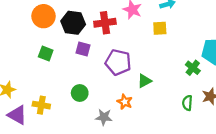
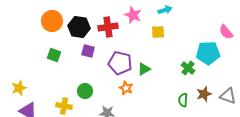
green triangle: (144, 81) -> (144, 69), moved
orange star: (125, 102) -> (126, 88), moved
yellow cross: (41, 105) -> (64, 106), moved

